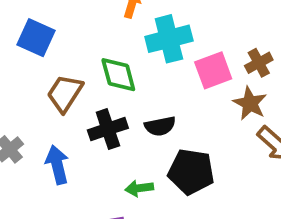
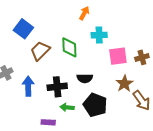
blue square: (36, 38) -> (23, 29), moved
cyan cross: (169, 39) -> (99, 35), size x0.7
brown star: (250, 103) -> (124, 84), moved
black cross: (108, 129) -> (57, 87), moved

